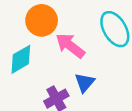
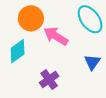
blue triangle: (85, 83) -> (92, 62), moved

